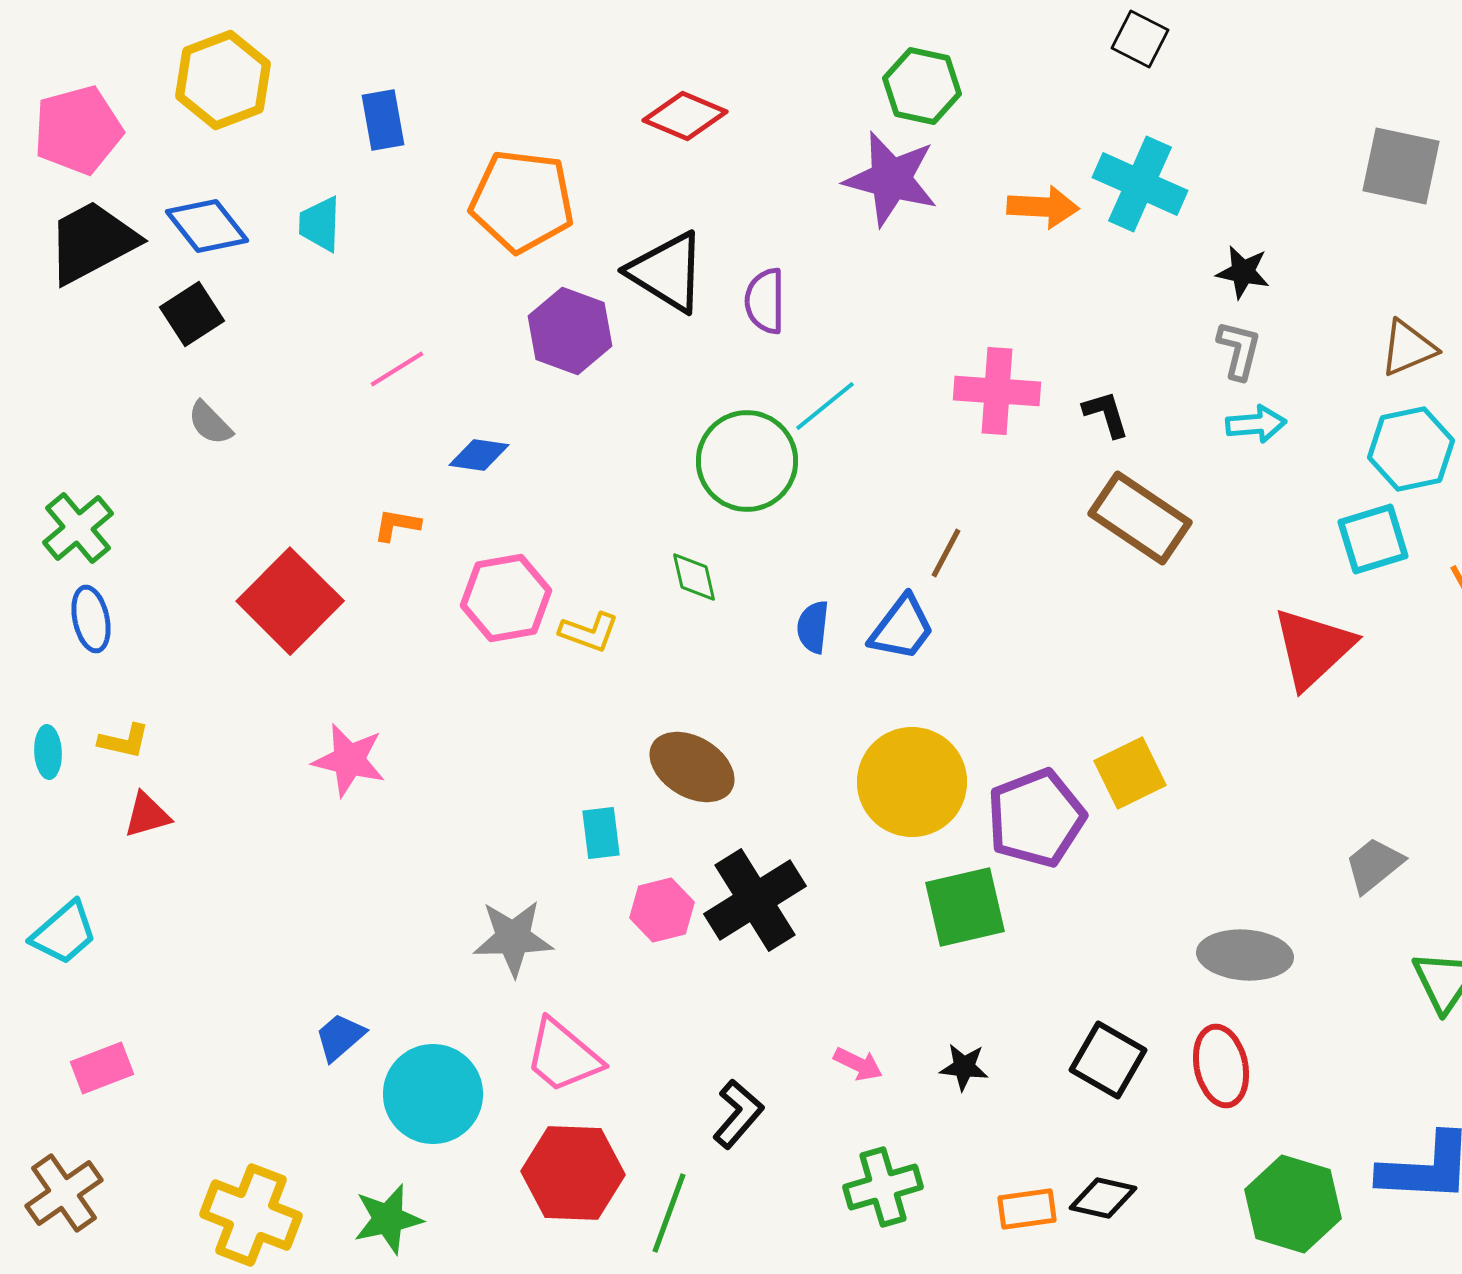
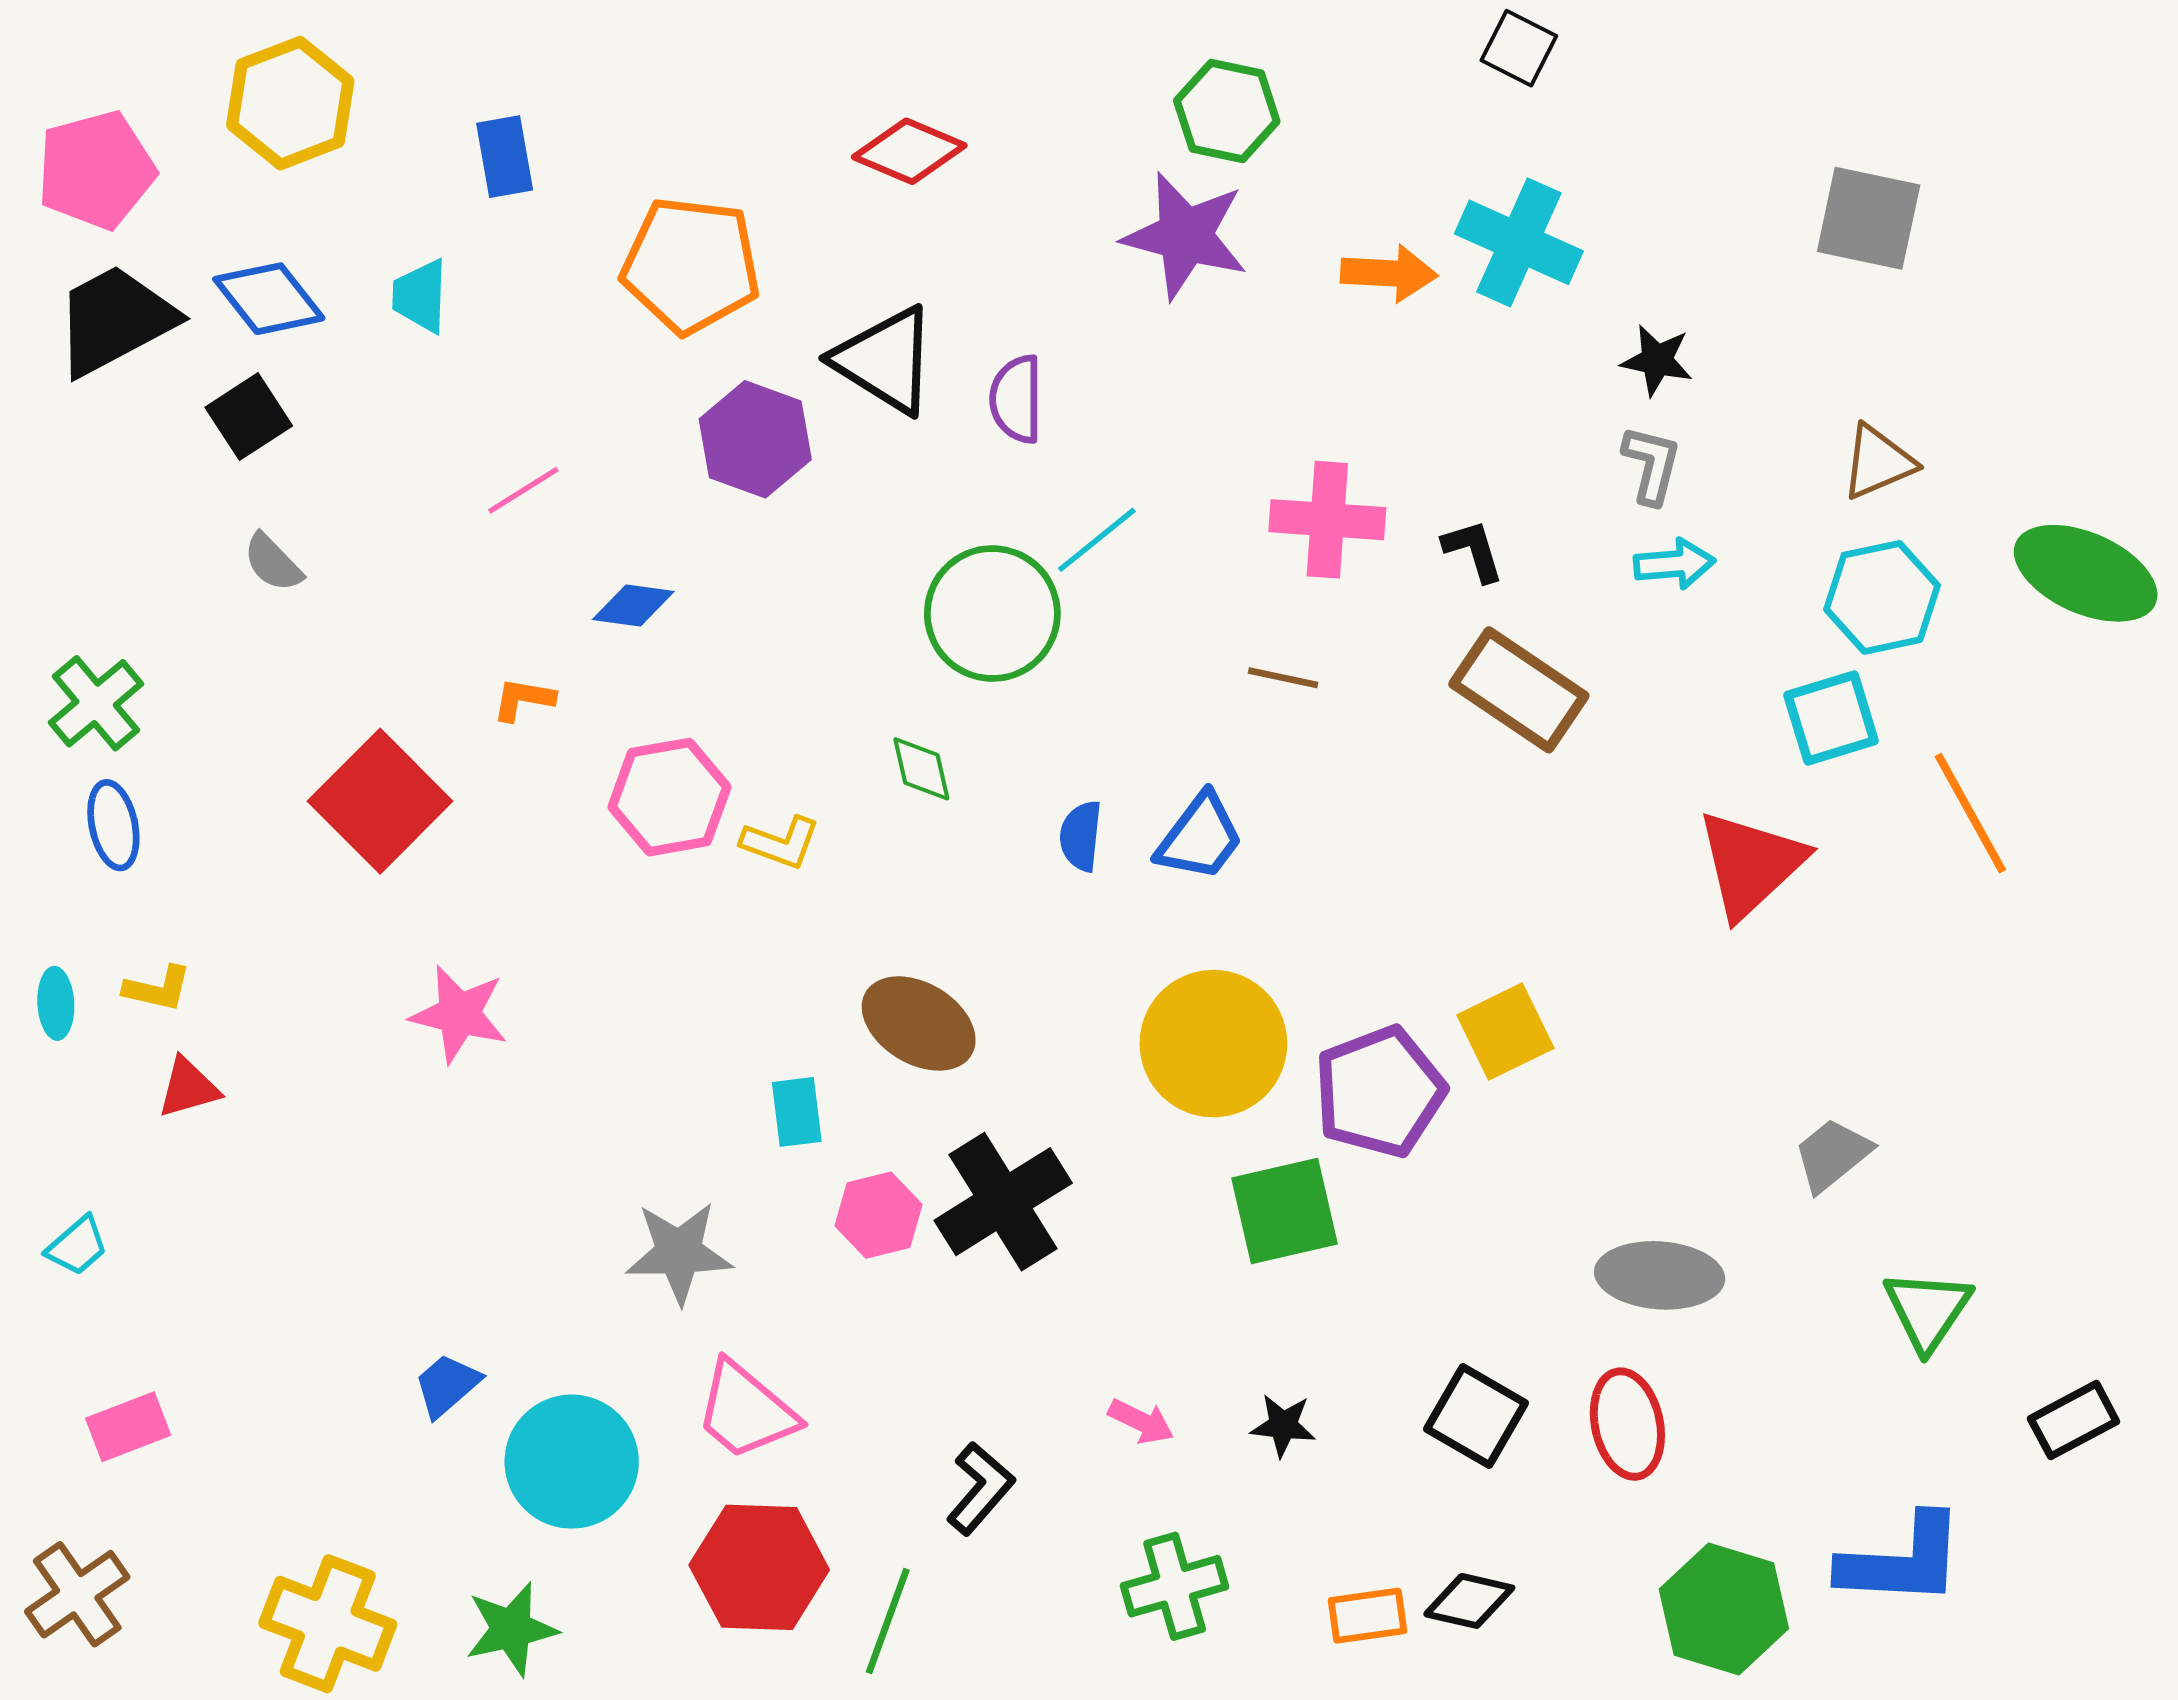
brown line: (946, 553) -> (1283, 678), moved, turned 74
cyan trapezoid: (64, 933) -> (77, 1246), size x0.7

